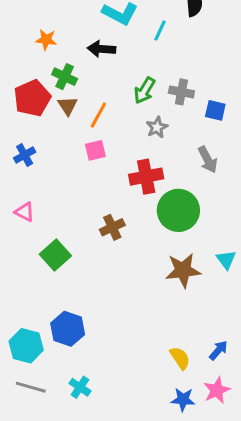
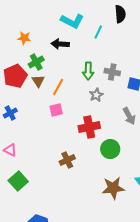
green cross: (65, 77) -> (36, 62), turned 35
green arrow: (145, 90) -> (88, 71), turned -30
green circle: (178, 210) -> (110, 149), size x0.7
green square: (55, 255) -> (18, 181), moved

